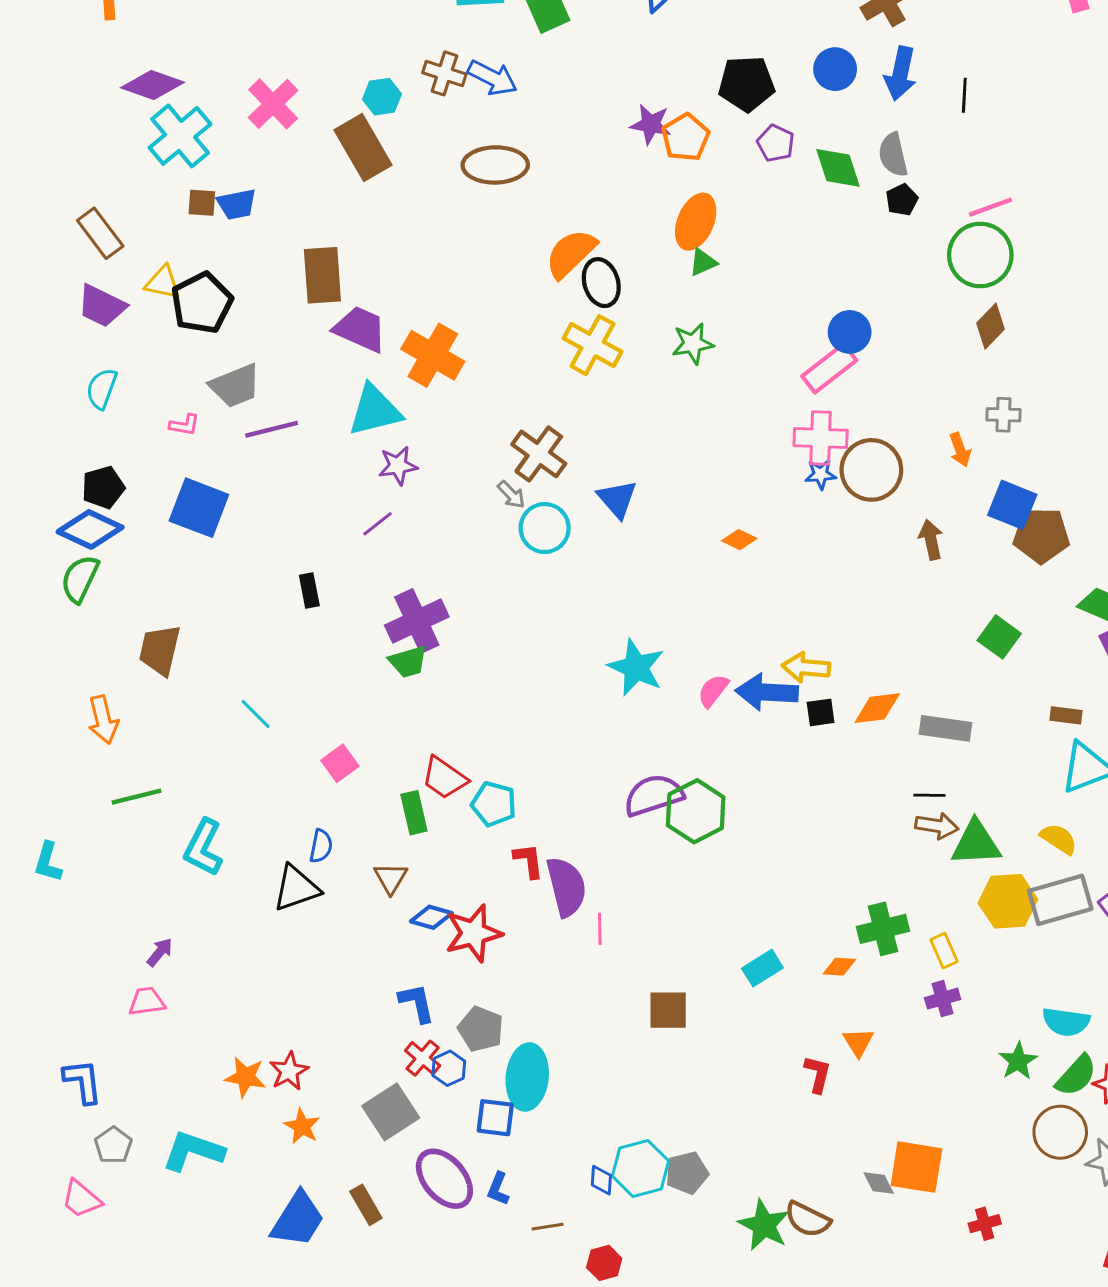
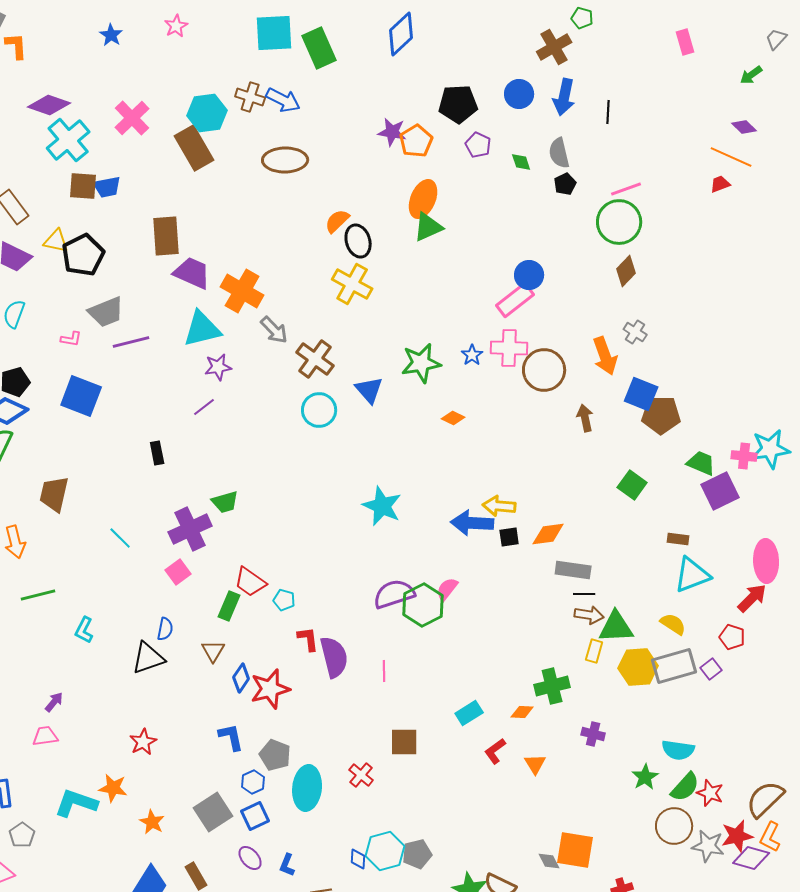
cyan hexagon: (382, 97) -> (207, 113), size x1.5
green diamond: (838, 168) -> (521, 162), size x0.6
brown square: (202, 203) -> (83, 186), size x1.4
orange semicircle: (571, 254) -> (337, 221), size x0.7
green triangle: (703, 262) -> (428, 227), size x1.5
green star: (693, 344) -> (421, 363), moved, size x1.4
gray cross: (1004, 415) -> (635, 332), turned 30
orange arrow: (960, 450) -> (605, 356), size x1.6
blue star: (821, 474) -> (472, 355), moved, turned -30
gray arrow: (511, 495) -> (274, 330), moved, size x1.4
purple cross: (417, 621) -> (190, 529), moved
pink semicircle: (713, 691) -> (447, 589), moved
gray rectangle: (945, 728) -> (573, 570), moved
cyan pentagon: (494, 804) -> (284, 600), size x0.7
green rectangle: (414, 813) -> (229, 606), turned 36
cyan L-shape: (203, 848) -> (84, 630), size x0.7
blue diamond: (431, 917) -> (241, 678), turned -72
pink line: (600, 929) -> (384, 671), moved
yellow rectangle: (944, 951) -> (594, 651), moved, turned 40
purple cross: (943, 999) -> (593, 734), turned 30
red cross: (423, 1058) -> (361, 775), moved
red star: (289, 1071) -> (143, 742), moved
red L-shape: (818, 1074) -> (495, 751), moved, turned -140
blue square: (495, 1118) -> (255, 816), moved, turned -32
cyan L-shape: (193, 1151) -> (76, 803), moved
purple ellipse: (444, 1179) -> (250, 858), size x0.6

